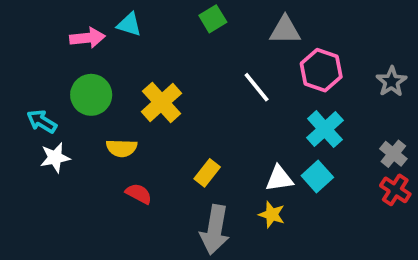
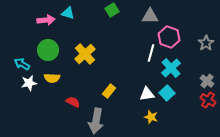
white line: (257, 87) -> (151, 53), moved, turned 54
yellow semicircle: (122, 148) -> (52, 78), moved
yellow star: (272, 215) -> (151, 117), moved
gray arrow: (215, 230) -> (96, 121), moved

